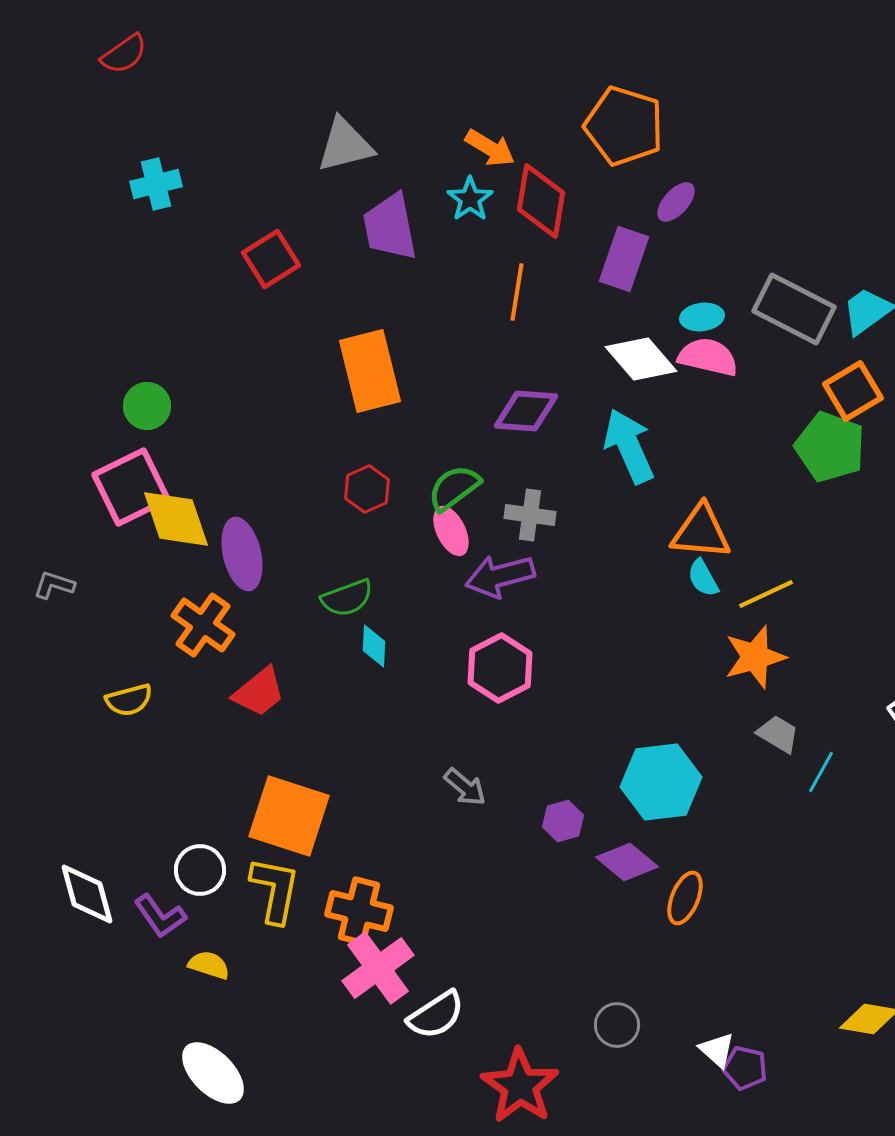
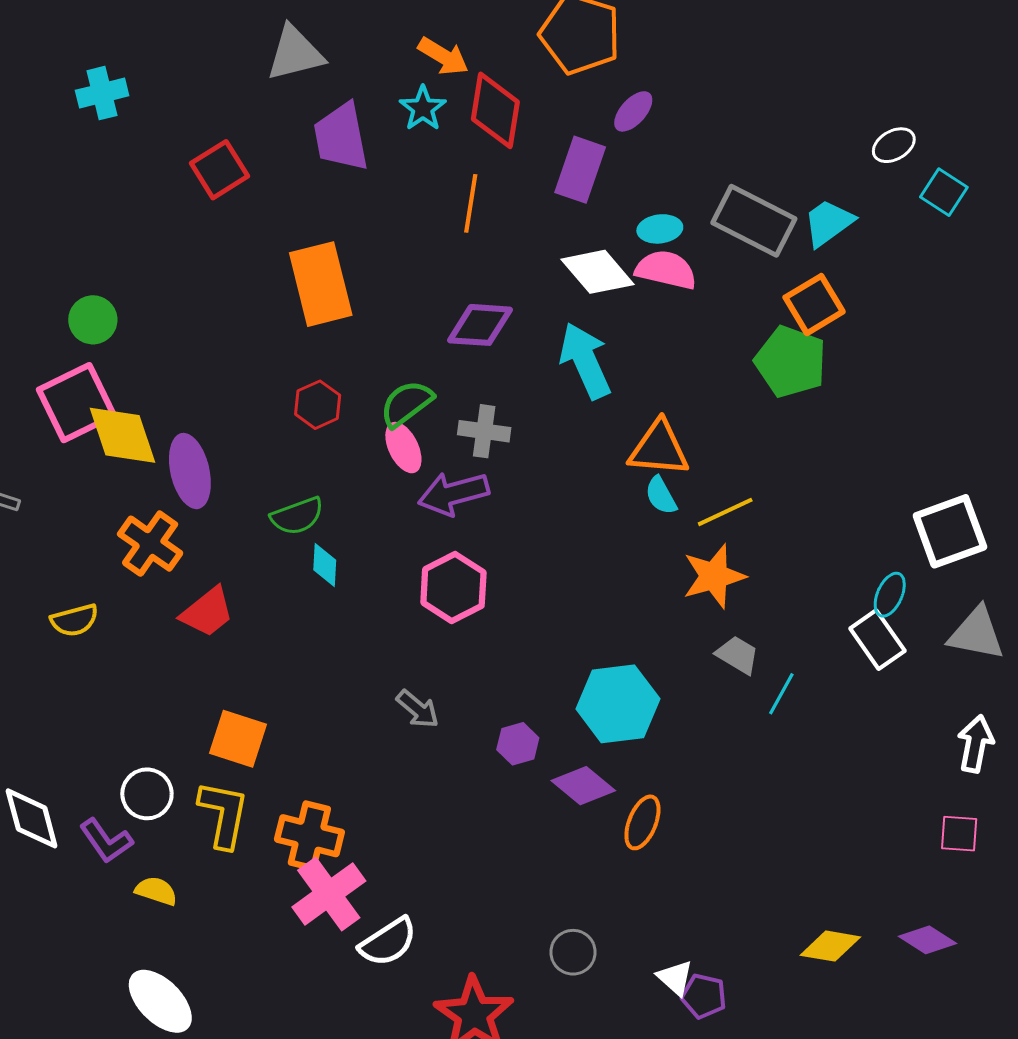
orange square: (289, 816) -> (238, 739), size x0.7

